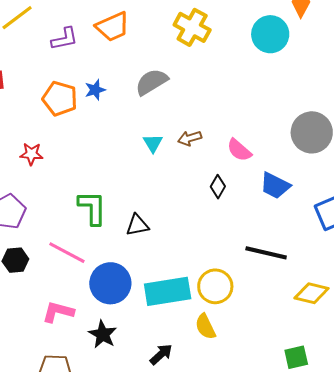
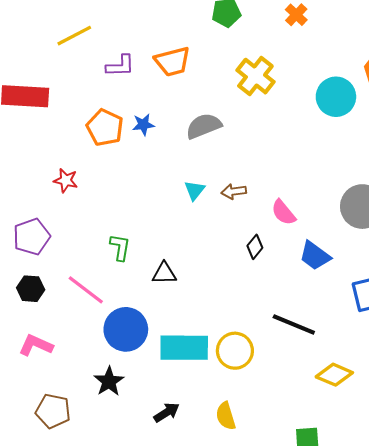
green L-shape: (92, 208) -> (120, 247), size x0.7
pink L-shape: (58, 312) -> (36, 345), moved
yellow semicircle: (205, 327) -> (226, 416), moved

